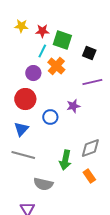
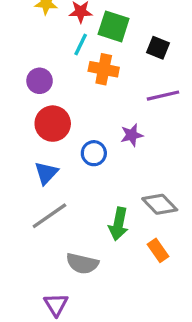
orange cross: (56, 66) -> (104, 69), turned -30
purple circle: (33, 73) -> (40, 81), moved
gray diamond: (90, 148) -> (160, 204), turned 65
gray line: (23, 155) -> (49, 216), turned -50

